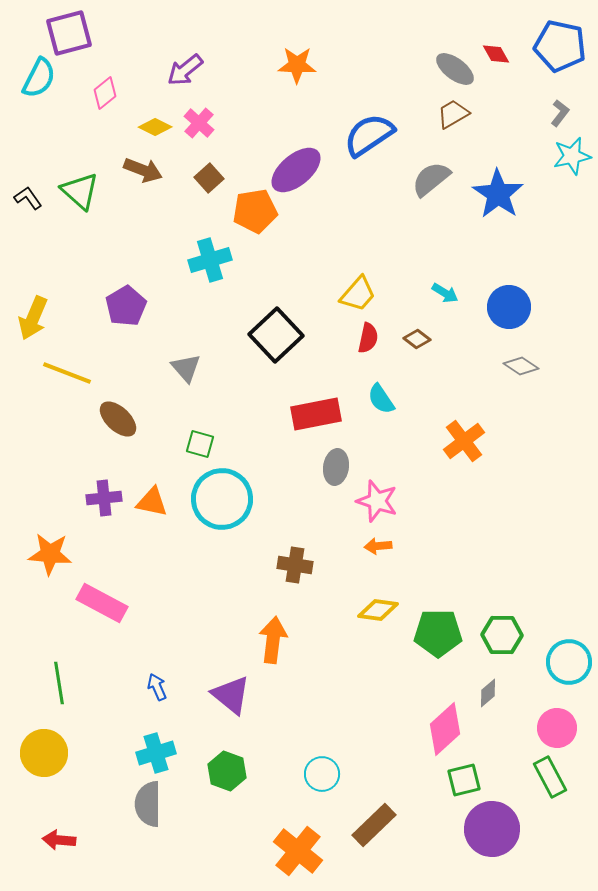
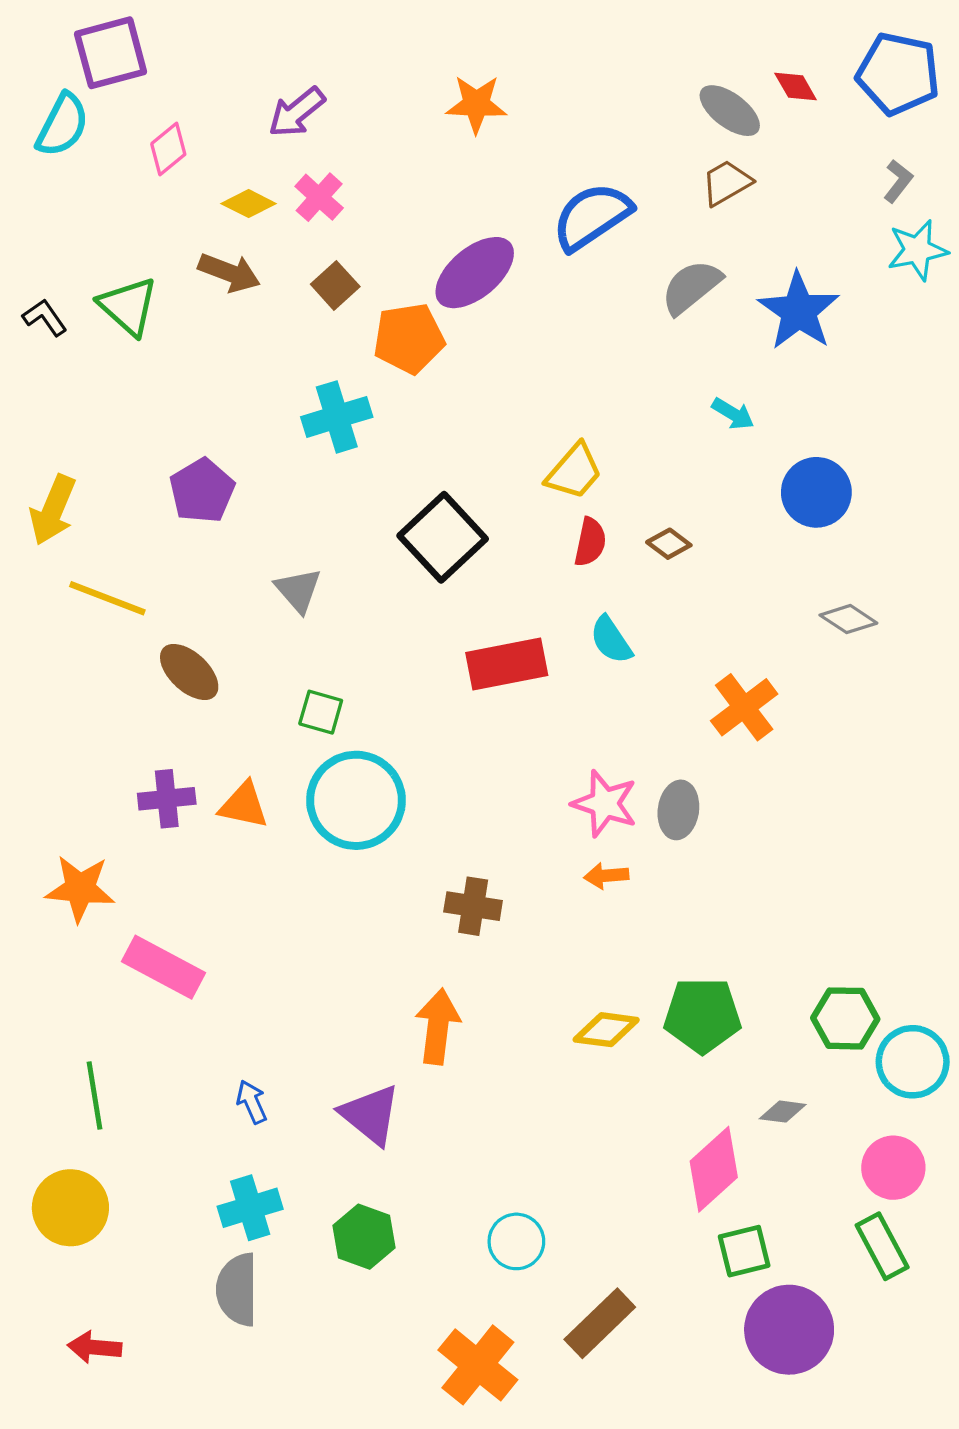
cyan arrow: (445, 293) -> (733, 414), moved
gray diamond: (521, 366) -> (848, 619), moved
gray ellipse: (336, 467) -> (678, 810), moved
yellow diamond: (378, 610) -> (606, 1030), moved
green hexagon: (502, 635) -> (845, 1018), moved
gray diamond: (488, 693) -> (783, 1112), turned 48

